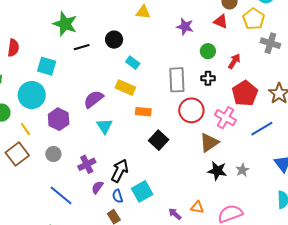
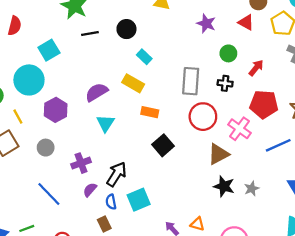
cyan square: (47, 66) -> (49, 50), turned 36
red pentagon: (245, 93) -> (264, 104), turned 30

